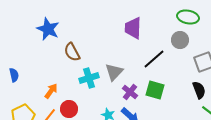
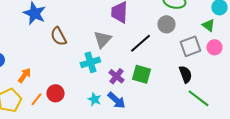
gray triangle: (114, 72) -> (102, 39), moved
cyan cross: (89, 78) -> (90, 62), moved
orange arrow: (51, 91) -> (24, 75), moved

